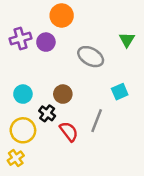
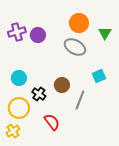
orange circle: (62, 15) -> (79, 23), moved
brown circle: (63, 94) -> (62, 85), moved
red semicircle: (69, 132) -> (52, 122), moved

